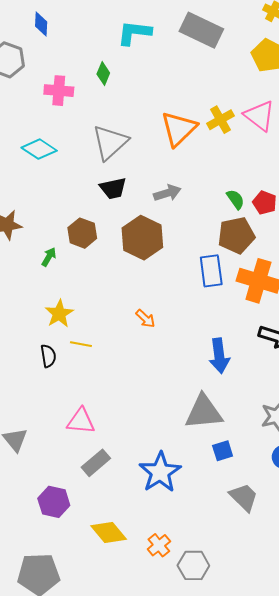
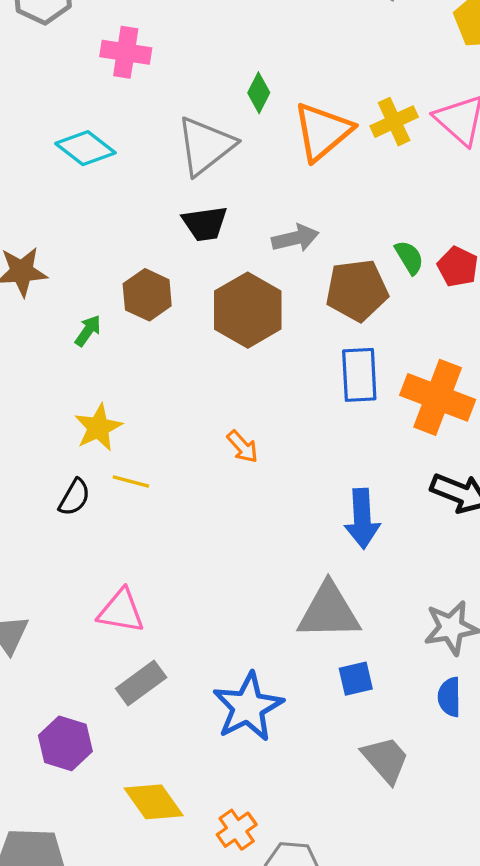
green diamond: (103, 73) -> (259, 93), moved
brown pentagon: (236, 235) -> (357, 290), moved
black semicircle: (48, 356) -> (74, 497), turned 35

